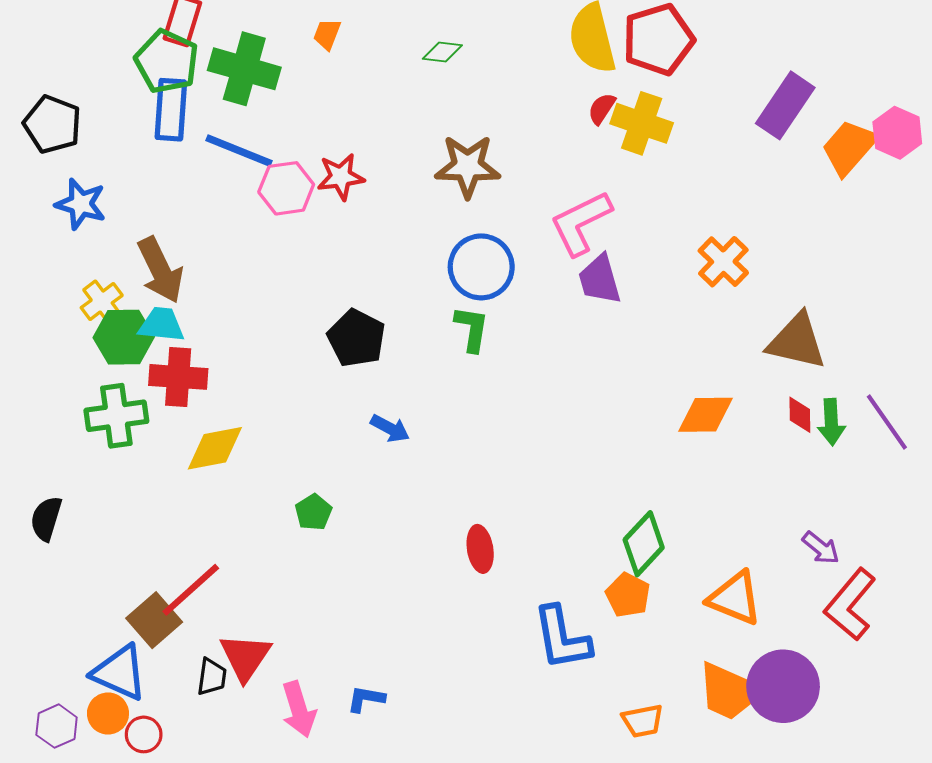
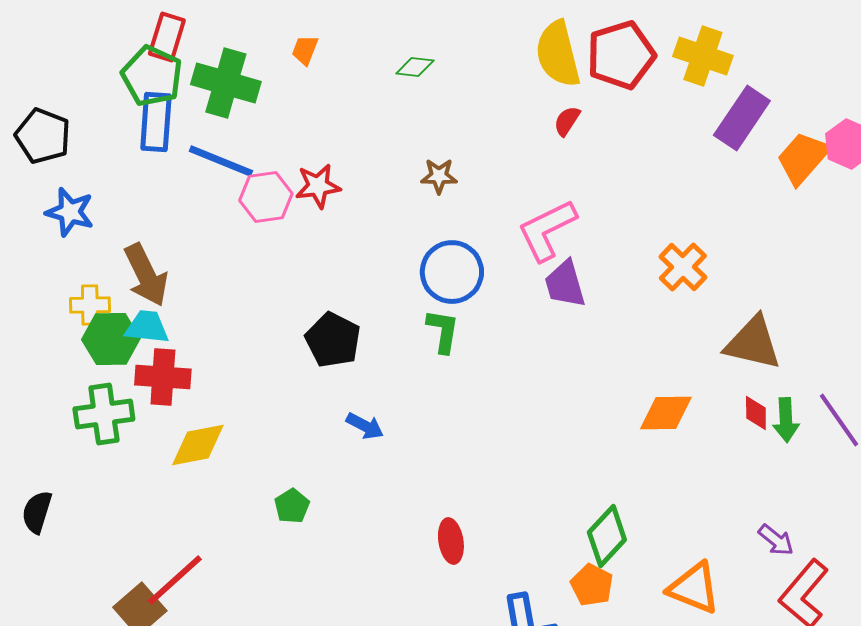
yellow cross: (642, 123) -> (703, 56), moved
brown star: (468, 166) -> (439, 176), size x0.6
yellow cross: (102, 302) -> (90, 305), turned 36

